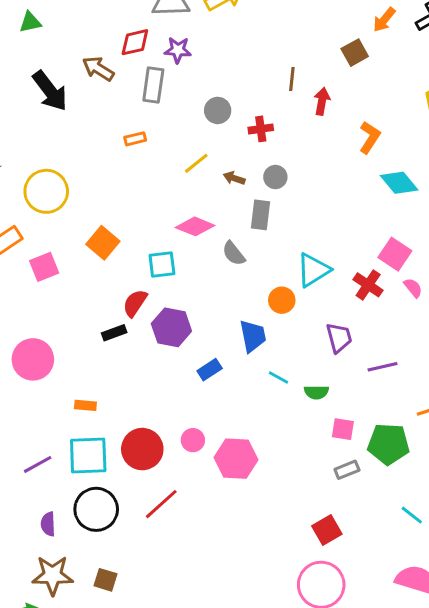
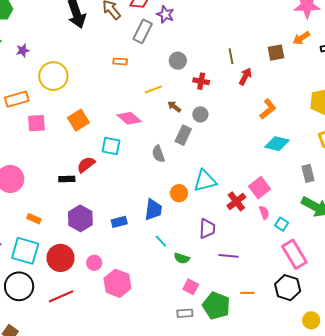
brown line: (292, 79) -> (231, 56), turned -35
cyan diamond: (399, 183) -> (277, 144), turned -55
pink diamond: (195, 226) -> (129, 118), moved
purple hexagon: (171, 327) -> (80, 218), moved

